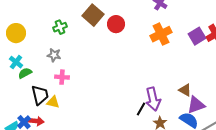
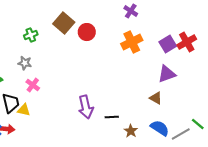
pink cross: (62, 77) -> (33, 85), turned 32
purple arrow: (153, 99) -> (86, 107), moved
purple triangle: (196, 105) -> (167, 74), moved
black line: (141, 109) -> (112, 117), turned 56

